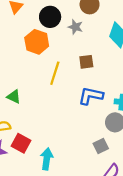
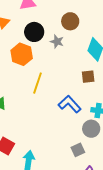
brown square: (86, 62) -> (88, 77), moved
blue L-shape: (91, 96) -> (70, 104), turned 35

